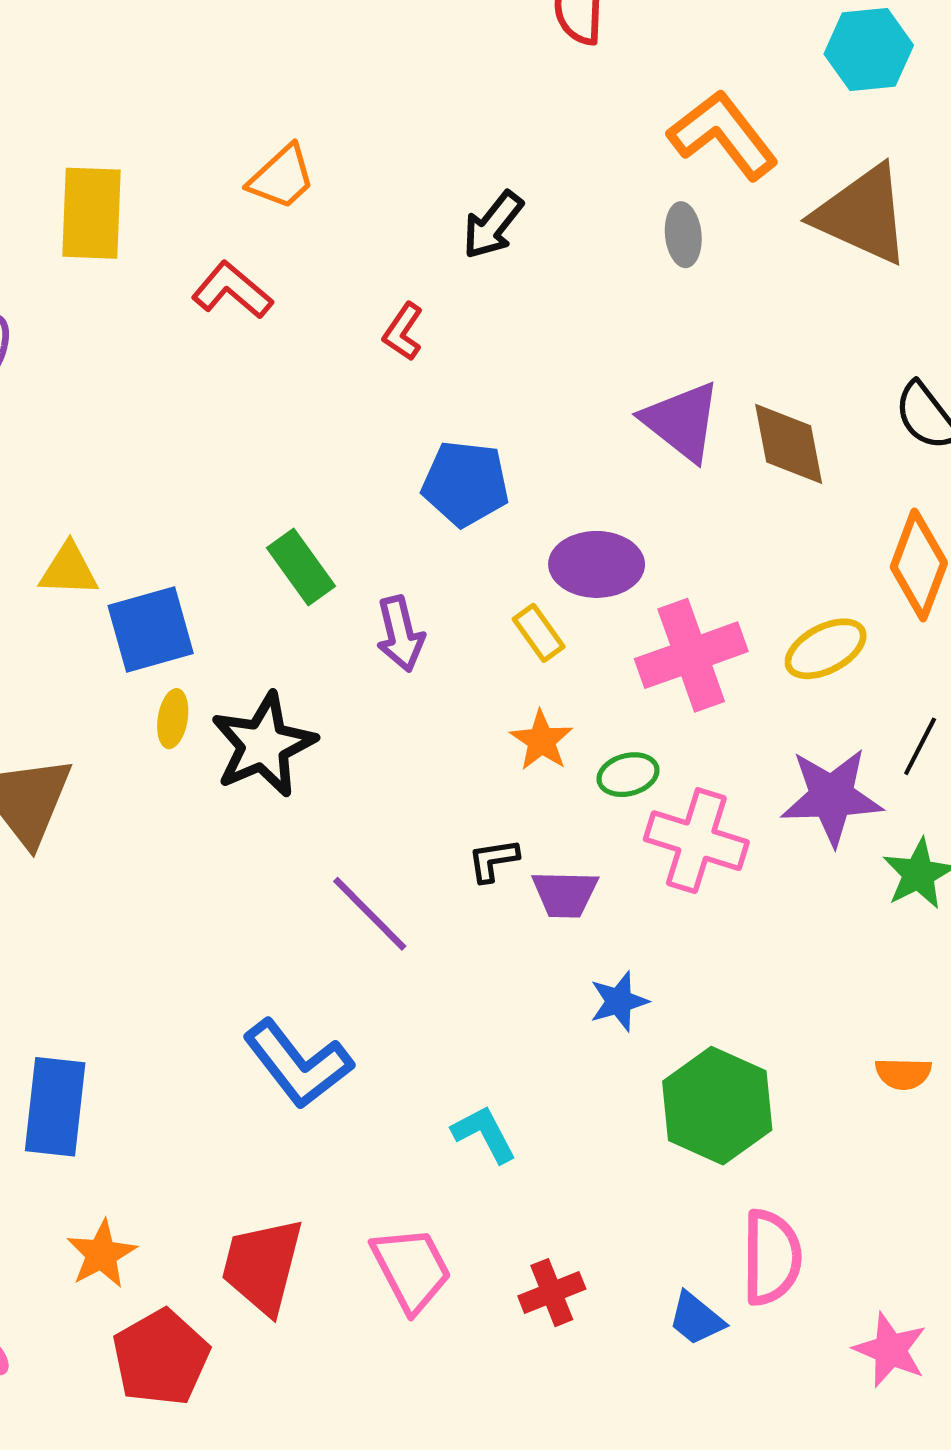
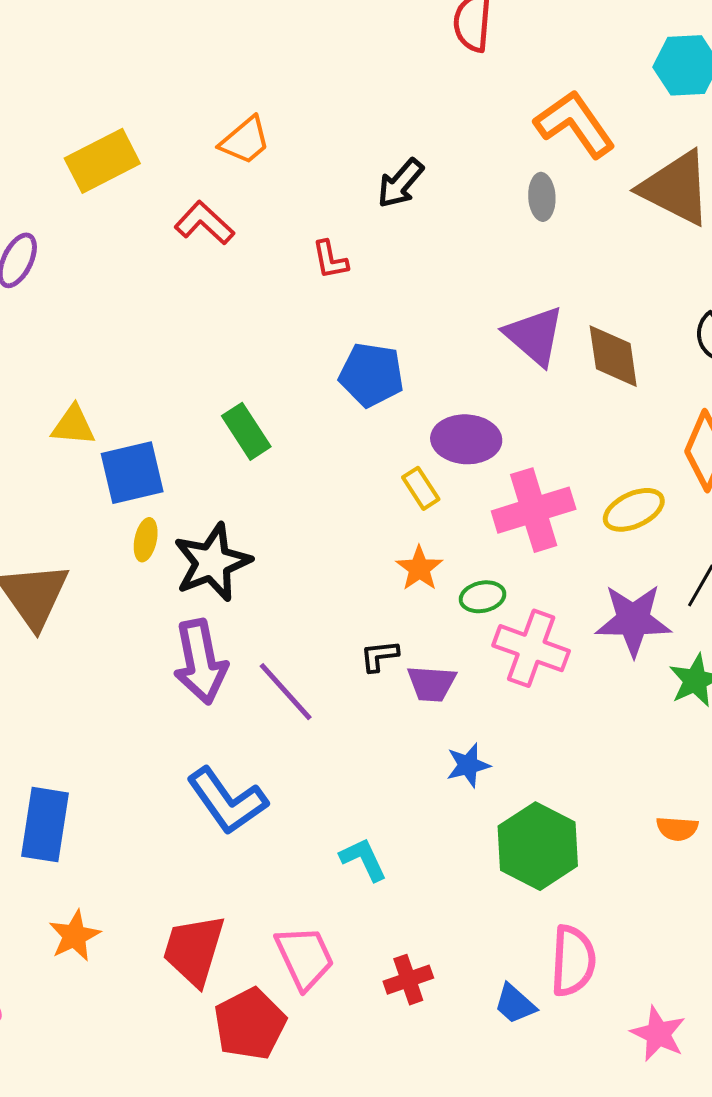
yellow rectangle: (92, 213) -> (102, 161), turned 58
red L-shape: (403, 332) -> (330, 260), turned -48
purple arrow: (400, 634) -> (200, 662), moved, size x1.5
red pentagon: (161, 1358) -> (250, 1024), moved

